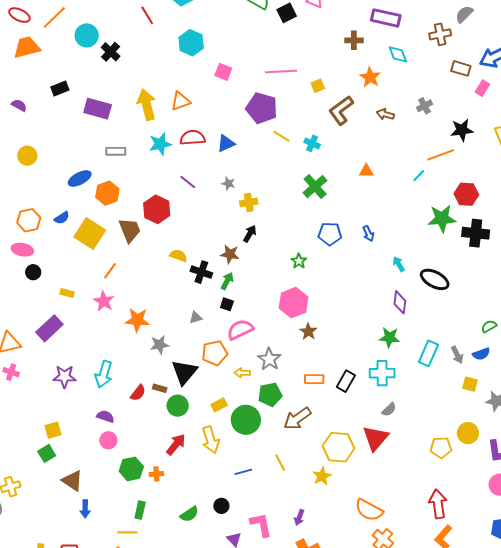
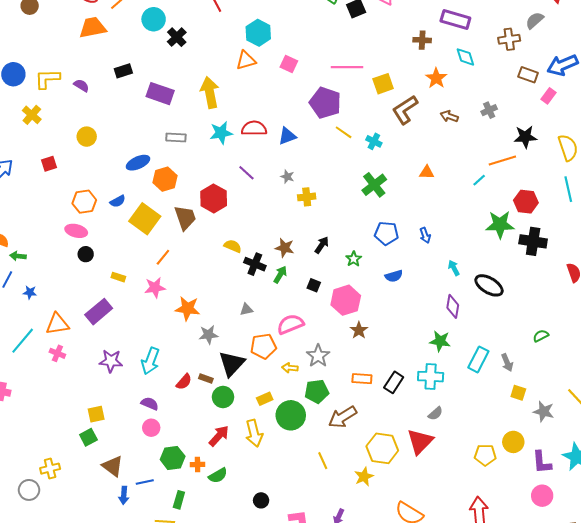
yellow square: (318, 86) -> (383, 84), size x1.5
orange triangle: (180, 101) -> (246, 60), moved
black arrow: (250, 234) -> (322, 245), moved
pink star: (104, 301) -> (155, 288), turned 30
black square: (227, 304) -> (314, 285), moved
blue semicircle: (481, 354) -> (394, 276), moved
blue line: (243, 472) -> (145, 482), moved
green semicircle: (189, 514) -> (218, 476), moved

